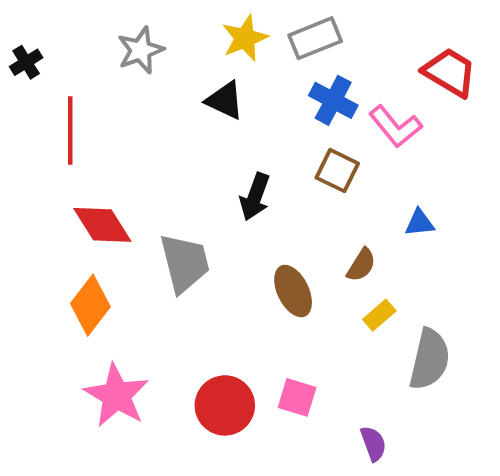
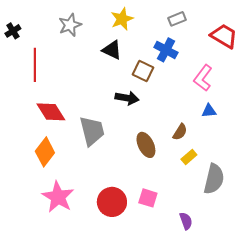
gray rectangle: (315, 38) -> (177, 19), moved, size x0.7
pink L-shape: (395, 126) -> (203, 78), moved, turned 76
brown square: (337, 171) -> (143, 71), moved
black arrow: (255, 197) -> (127, 98), turned -100

